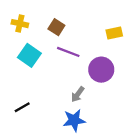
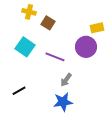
yellow cross: (20, 24) -> (29, 12), moved
purple line: (68, 52) -> (55, 57), moved
purple circle: (101, 70) -> (86, 47), moved

